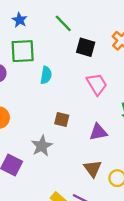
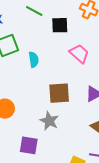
brown square: (62, 120) -> (59, 93), size x1.6

